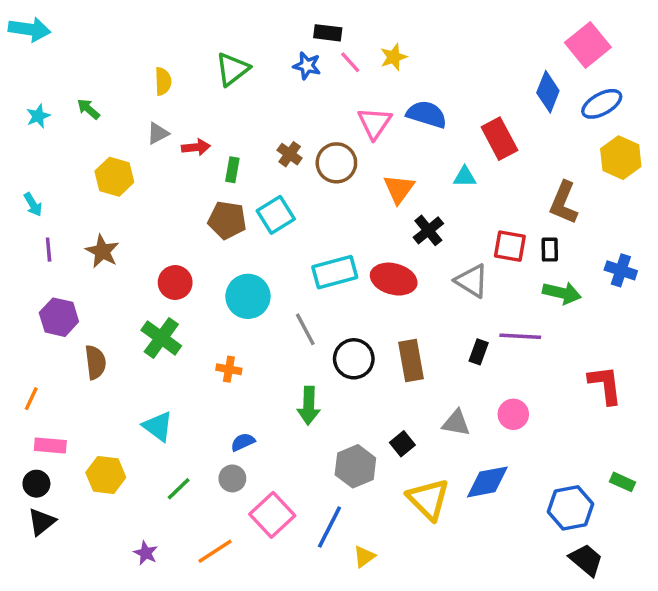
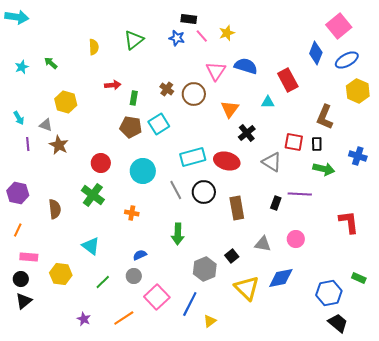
gray triangle: (158, 133) -> (46, 125), moved, turned 48
purple hexagon: (59, 317) -> (18, 193), moved
black circle: (354, 359) -> (204, 192), moved

